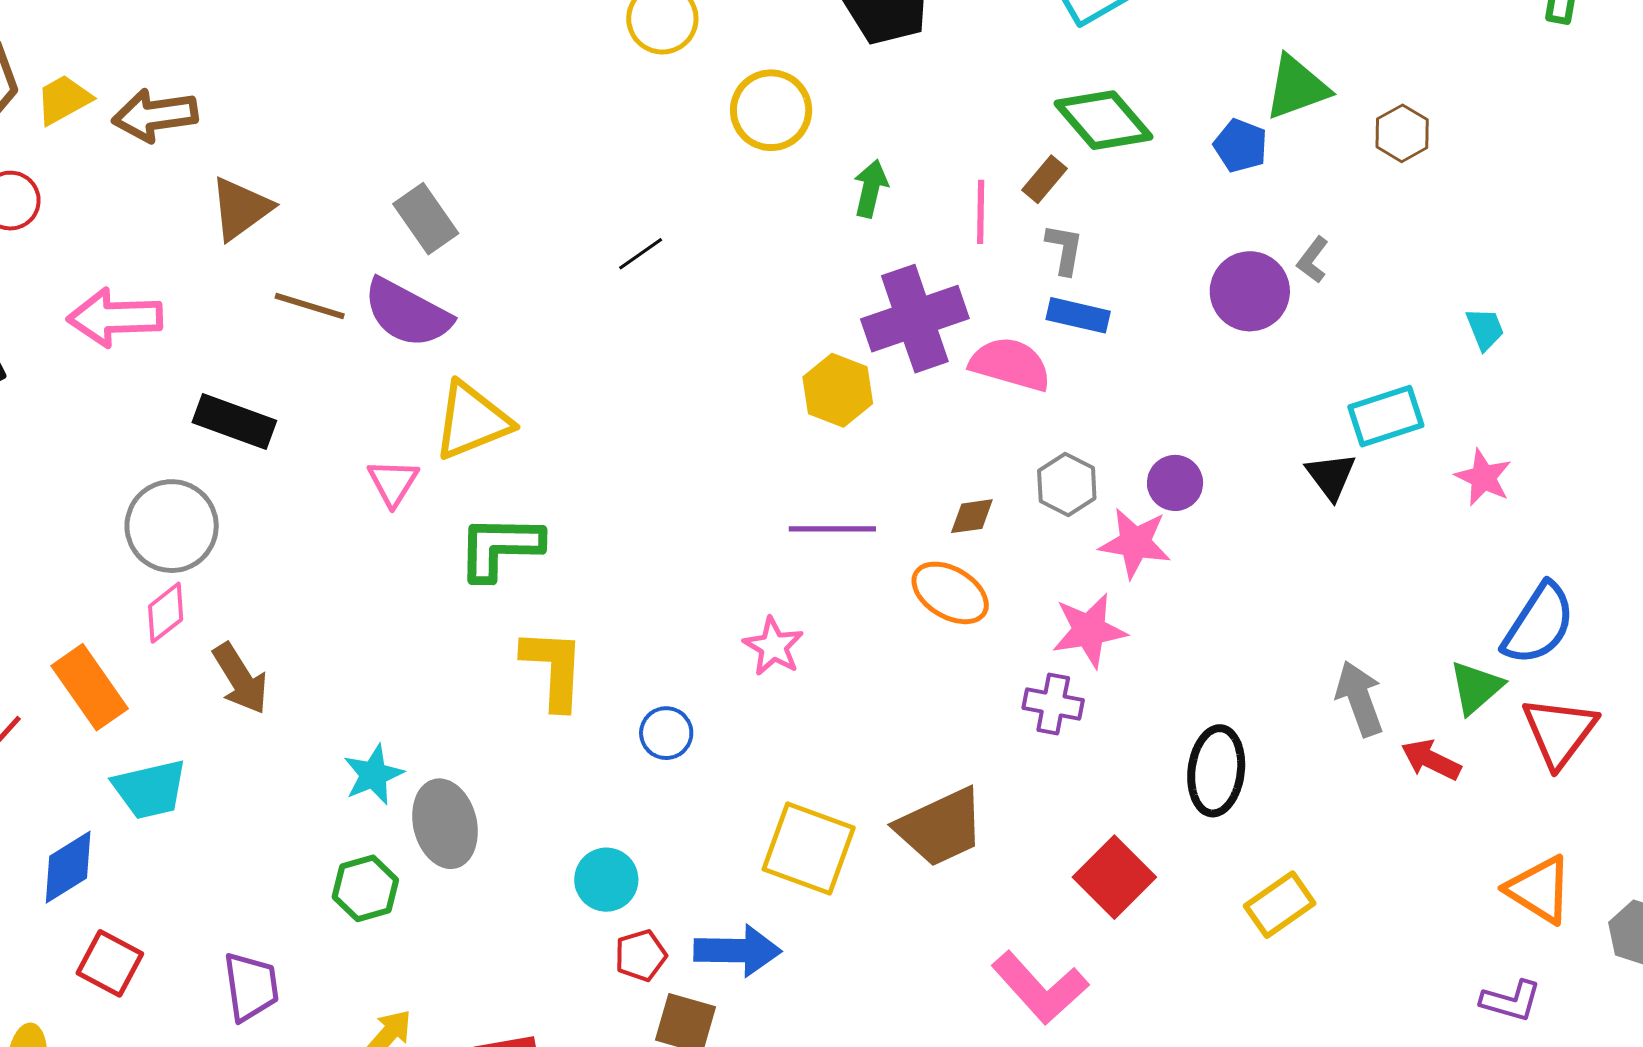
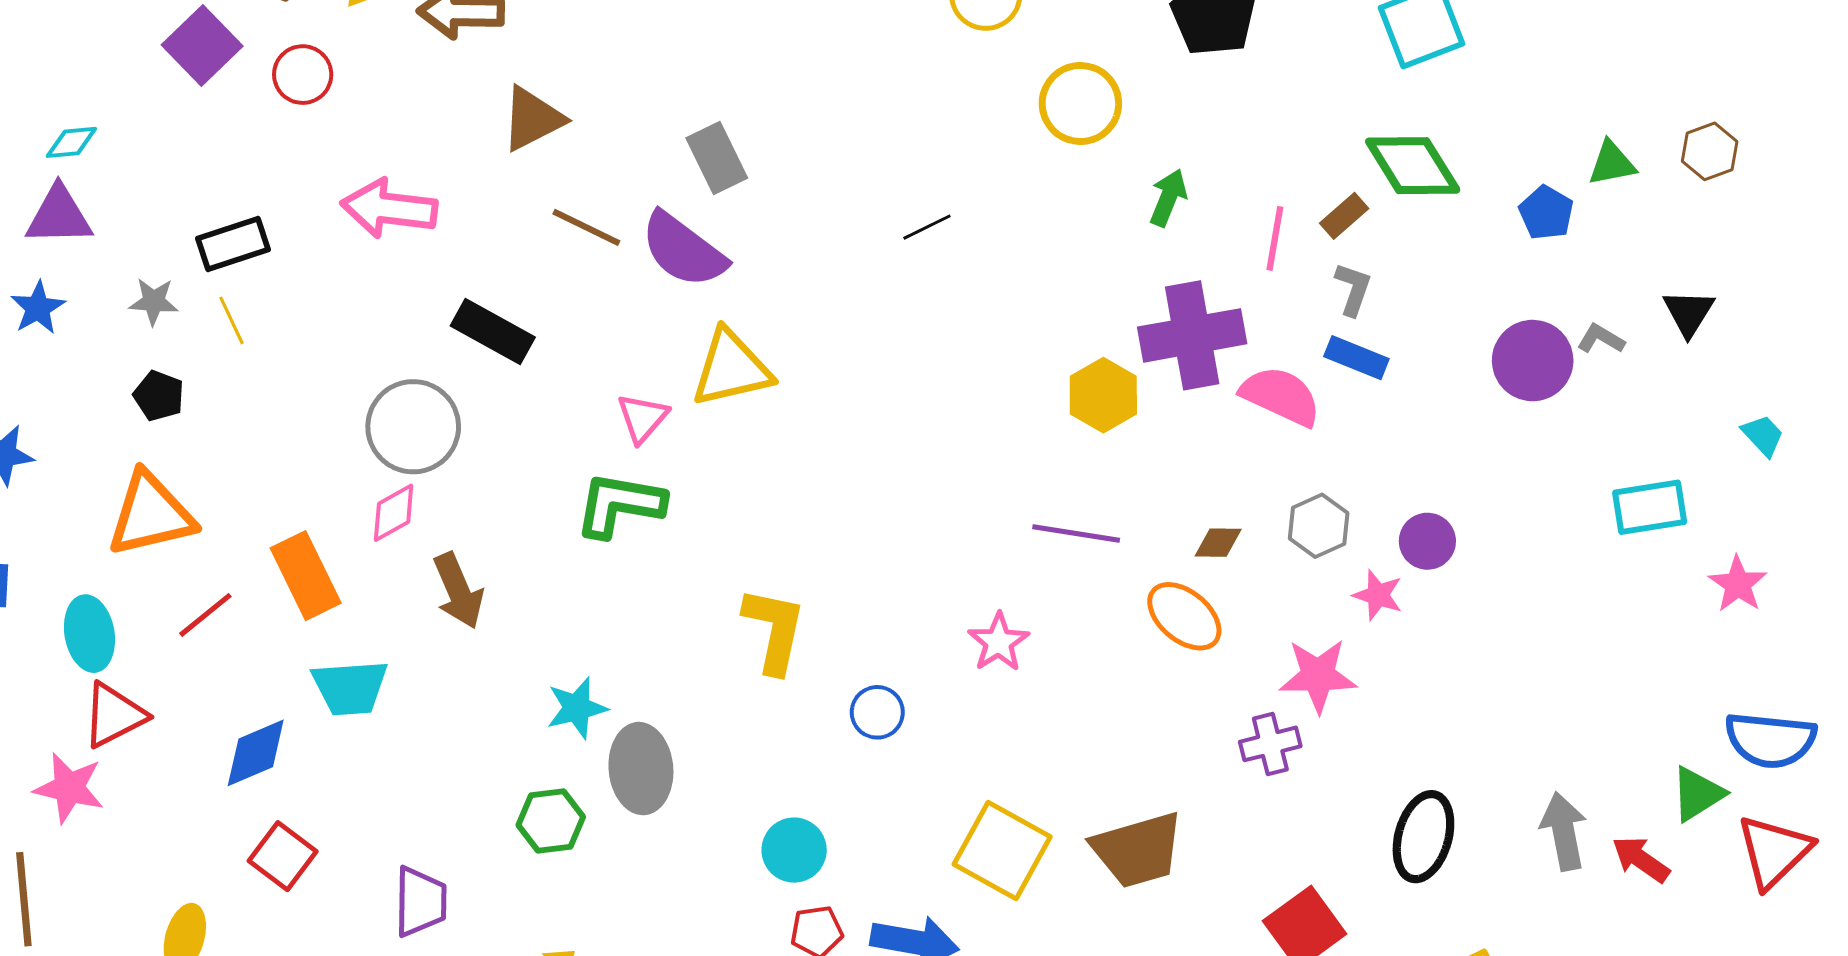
green triangle: (1297, 88) -> (1612, 163), size x0.7
brown hexagon: (1402, 133) -> (1710, 151), moved
gray L-shape: (1313, 260) -> (1601, 339), turned 75
cyan trapezoid: (1485, 329) -> (1763, 435), turned -30
black triangle: (1331, 476) -> (1689, 313), moved
pink star: (1135, 543) -> (1378, 595), size x0.7
green L-shape: (500, 547) -> (620, 505), moved
blue semicircle: (1539, 624) -> (1770, 740), turned 54
gray arrow: (1360, 699) -> (1564, 831), moved
purple cross: (1053, 704) -> (1270, 744), turned -34

